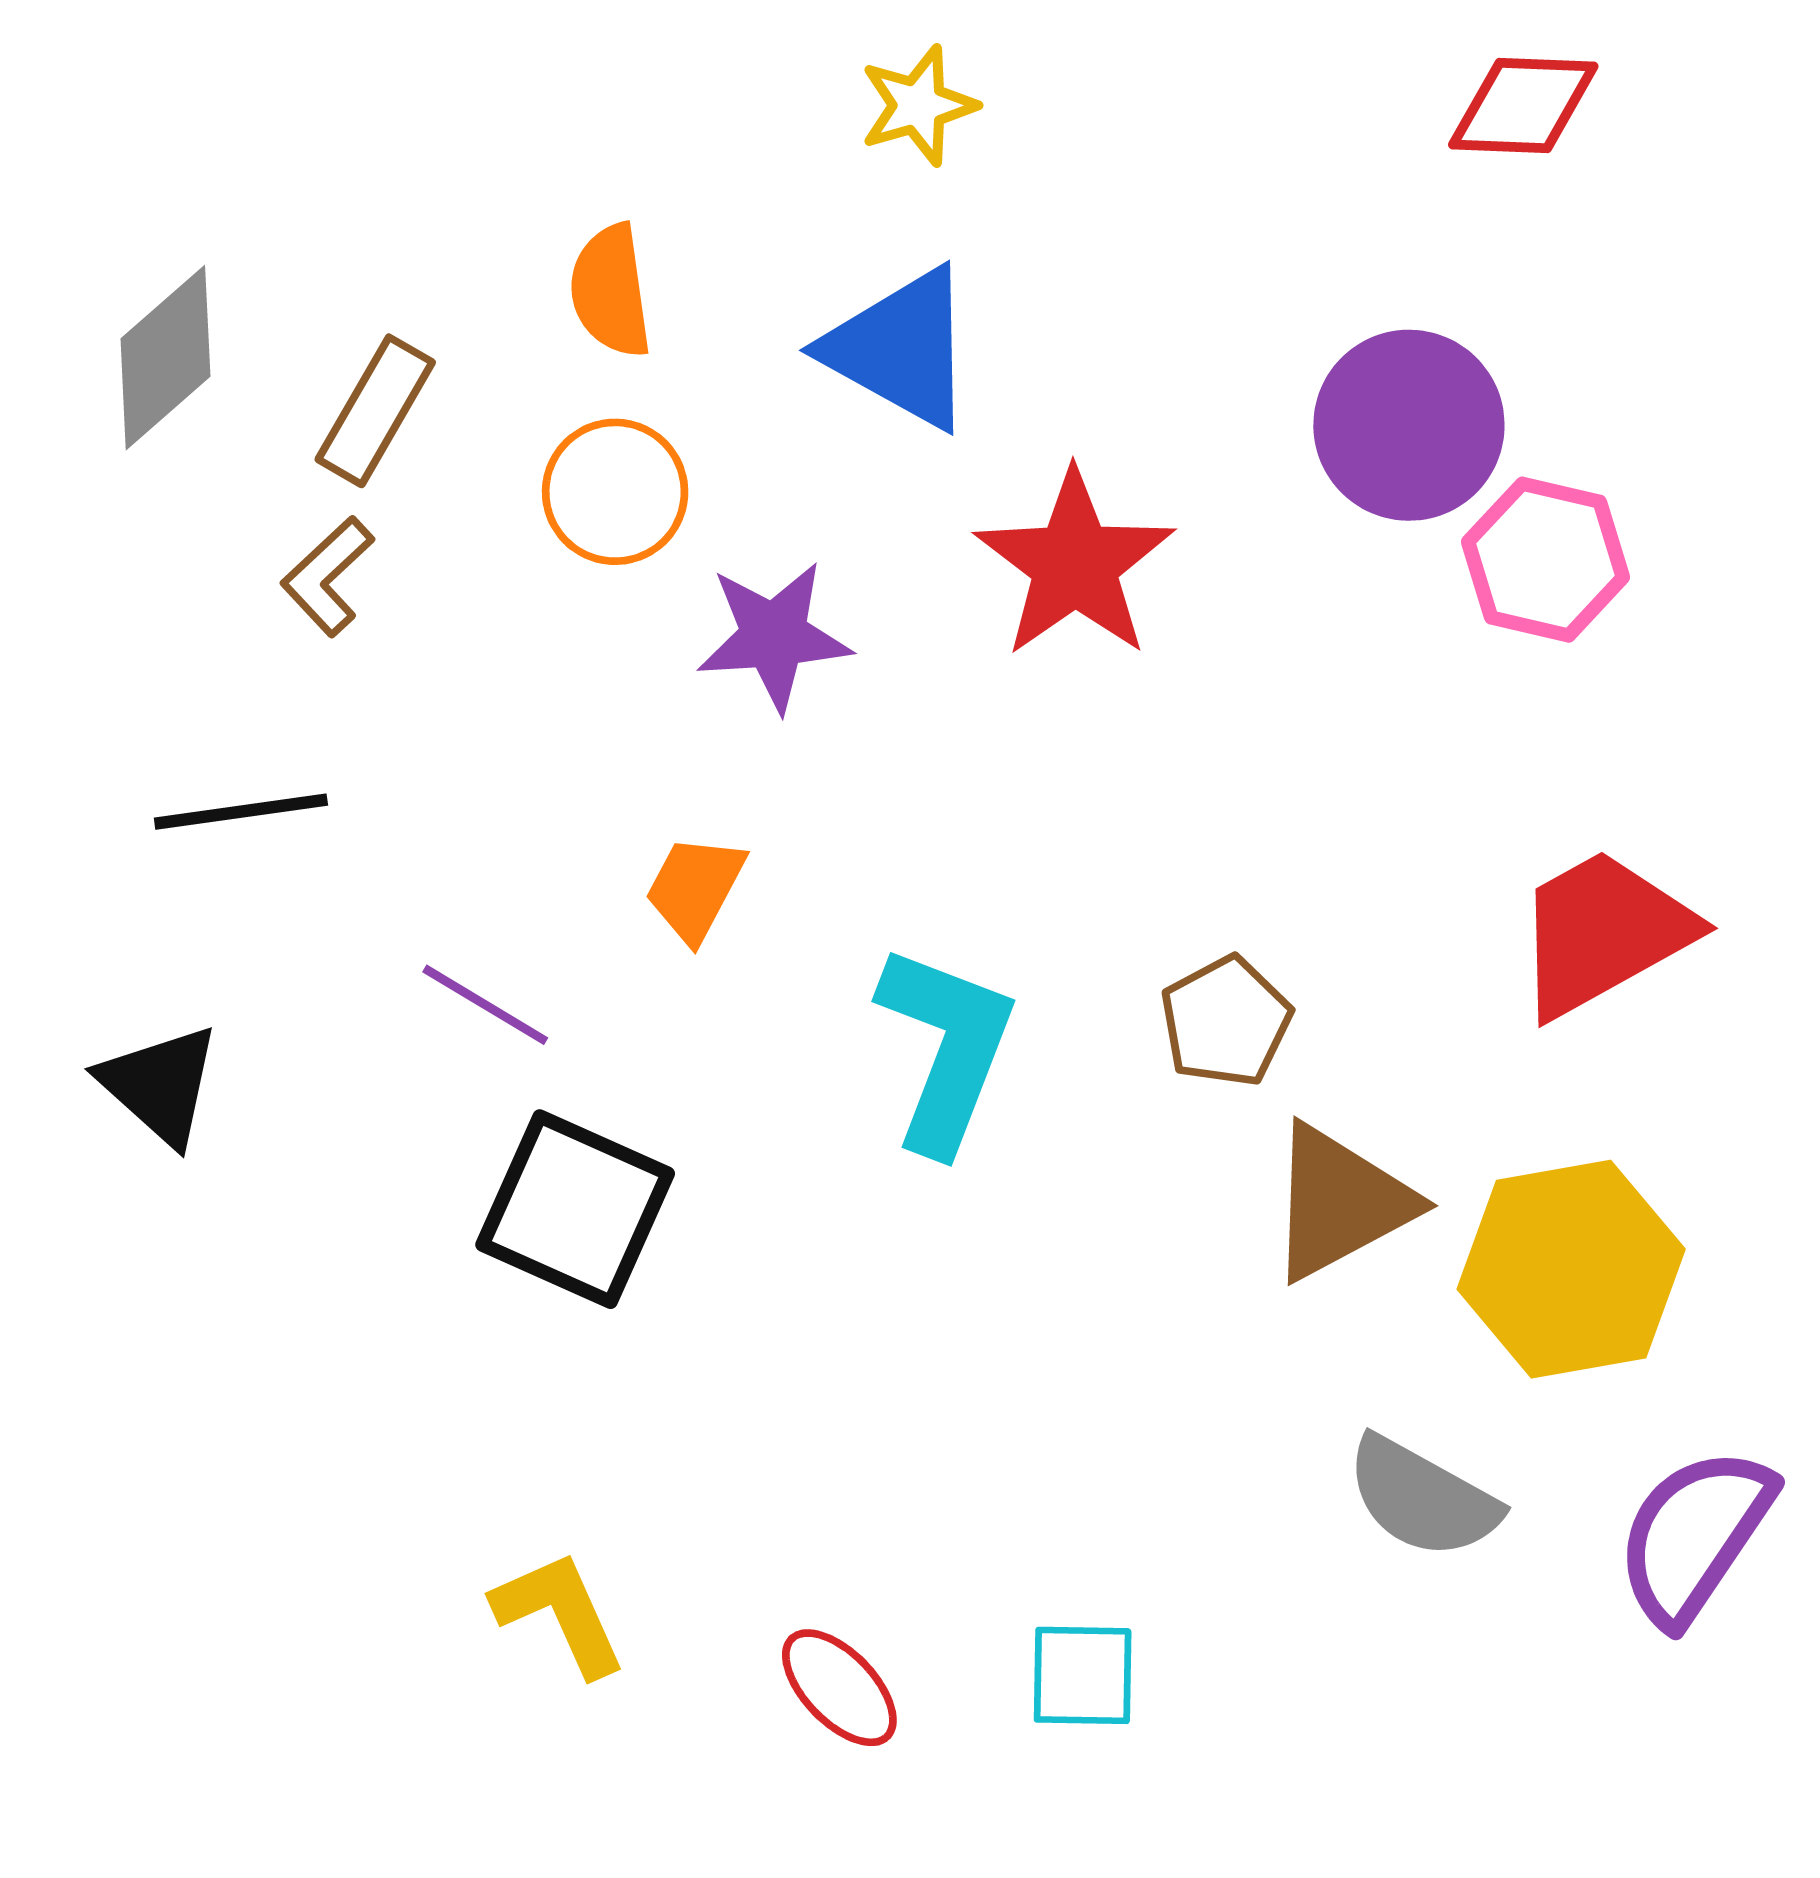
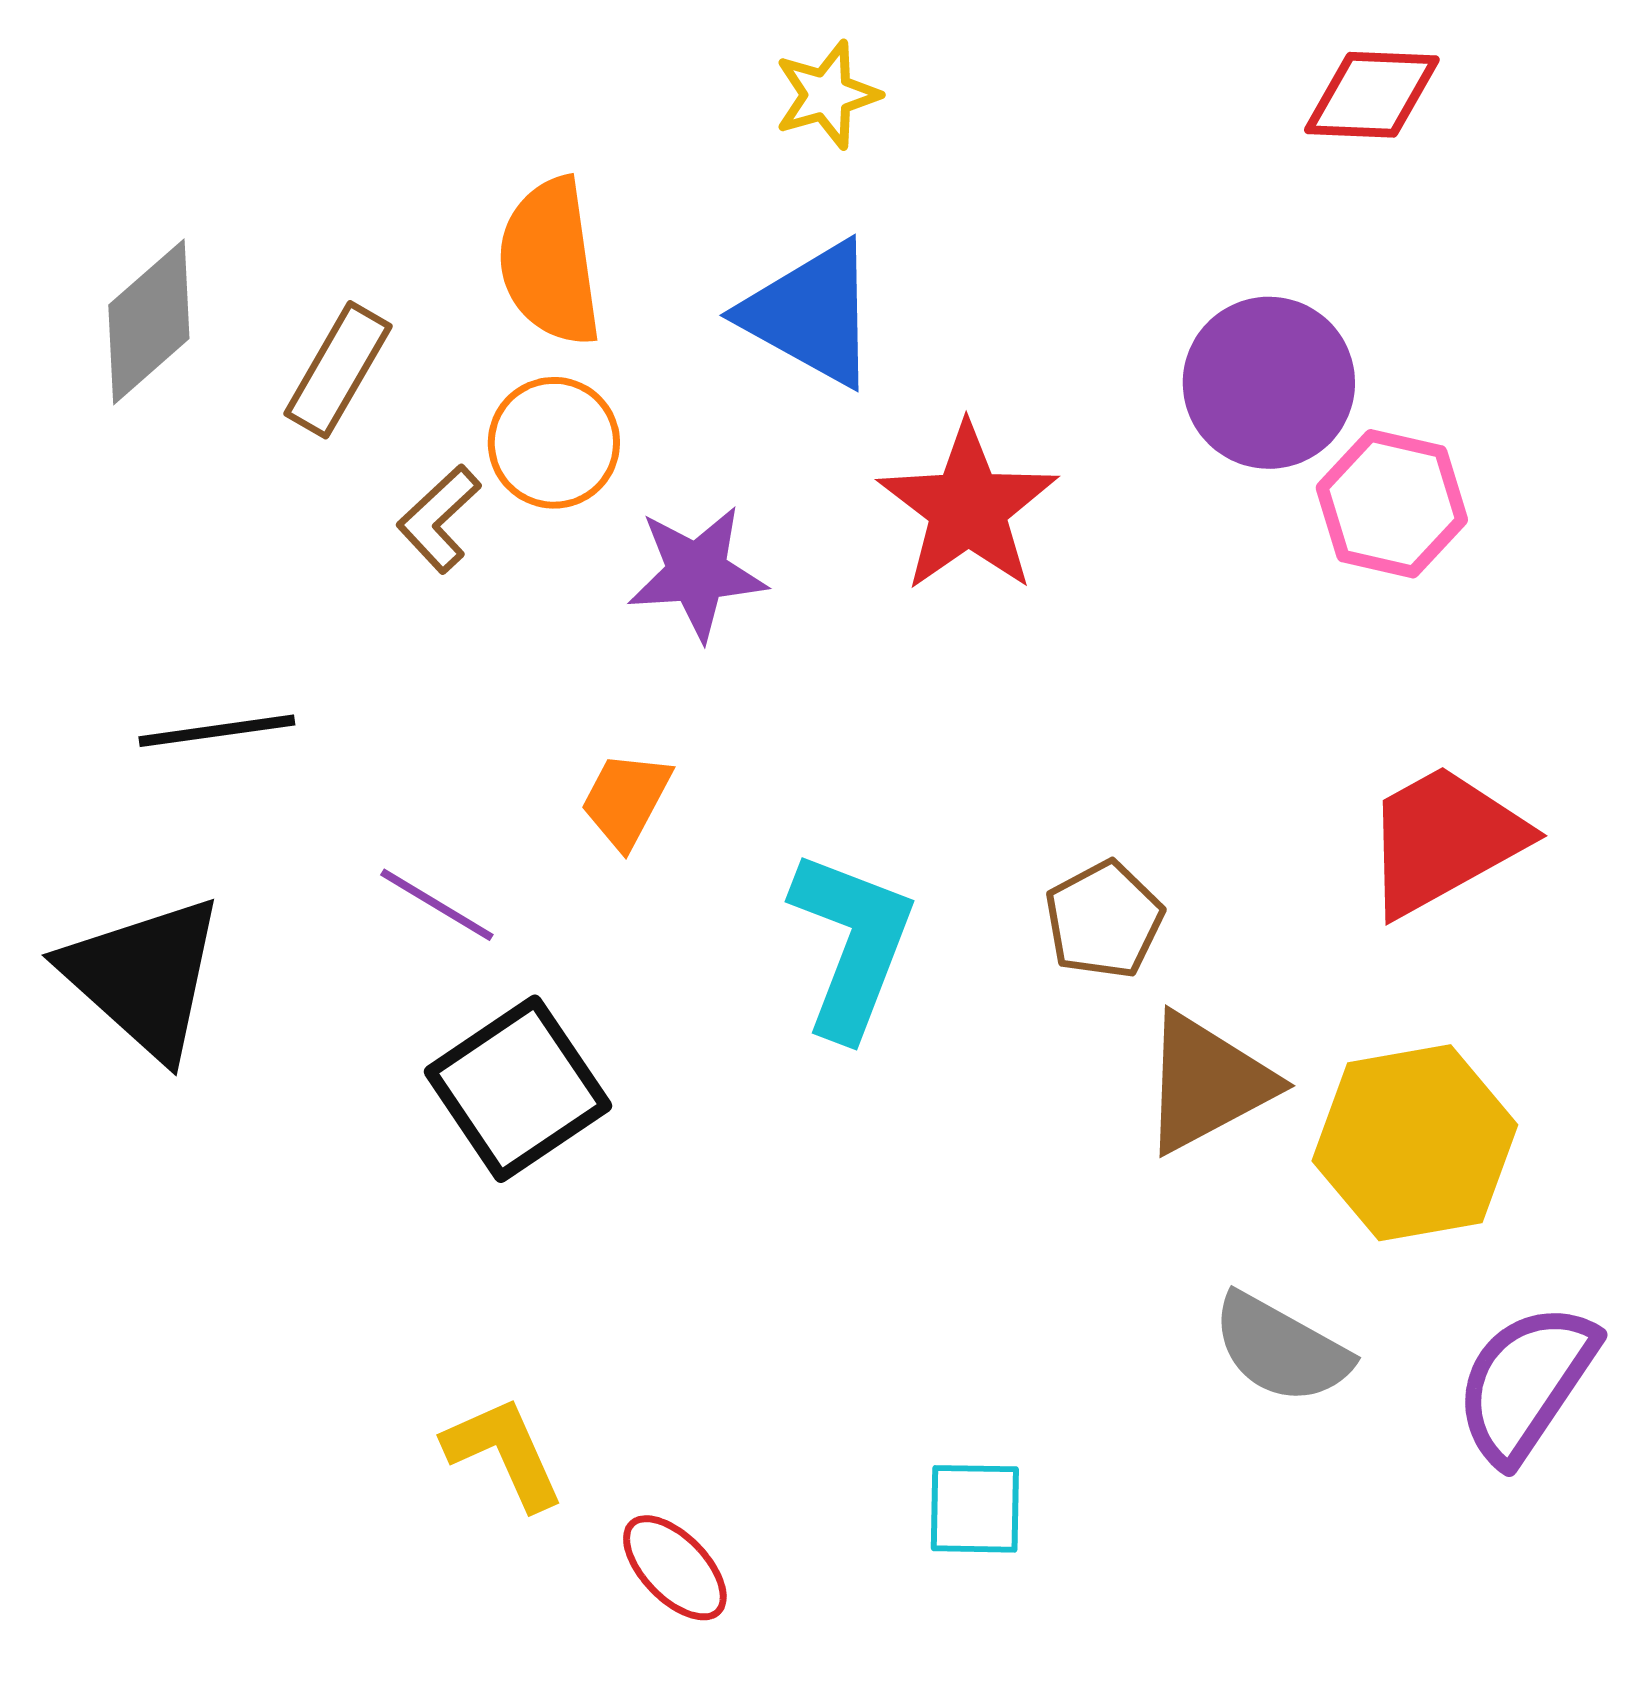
orange semicircle: (611, 291) -> (550, 262), size x1.4
brown L-shape: (328, 576) -> (439, 519), moved
black triangle: (160, 1085) -> (144, 977), size x1.5
black square: (575, 1209) -> (518, 1089), turned 32
red ellipse: (839, 1688) -> (675, 1568), moved

